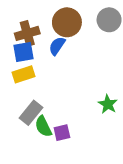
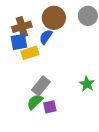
yellow rectangle: (24, 74) -> (30, 53), moved
gray rectangle: (31, 113) -> (41, 86), moved
green semicircle: (43, 126) -> (35, 102), turned 72

